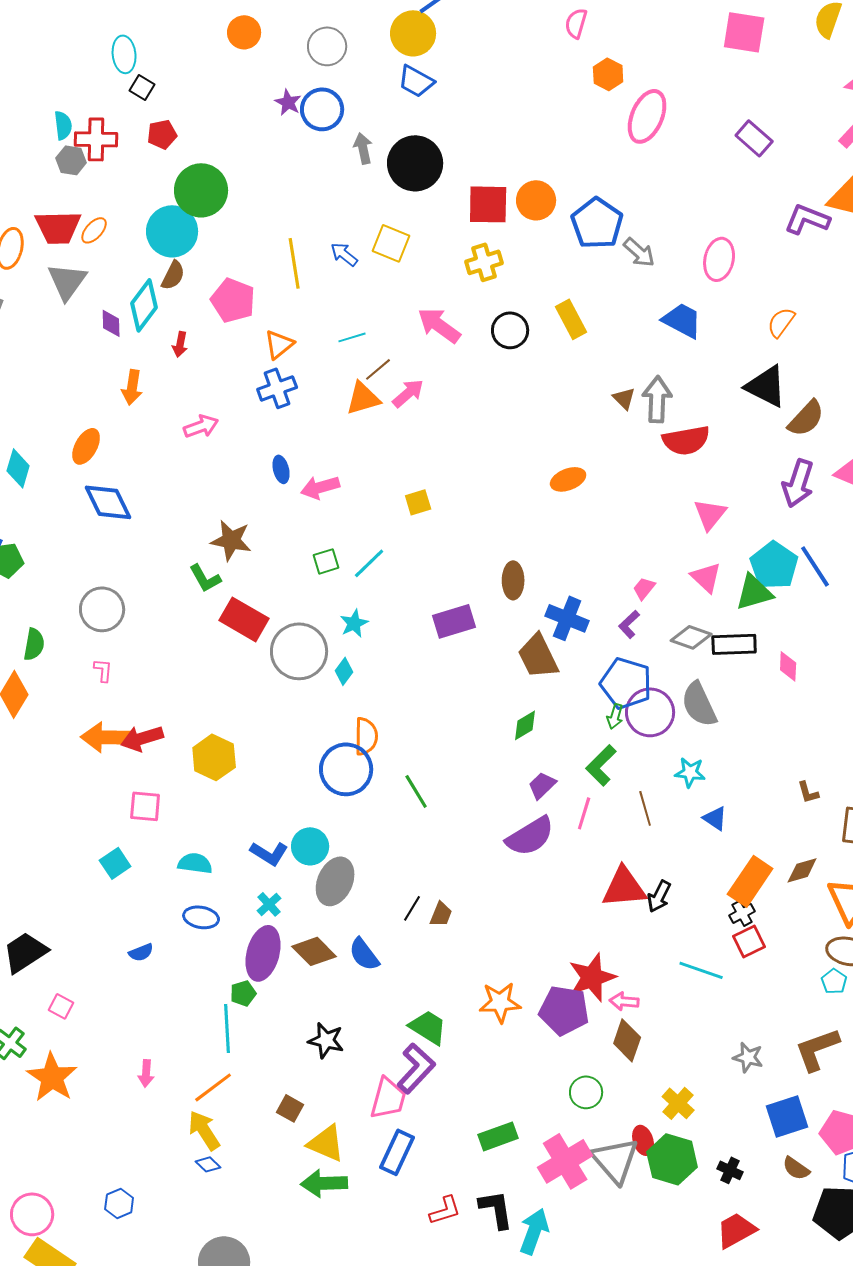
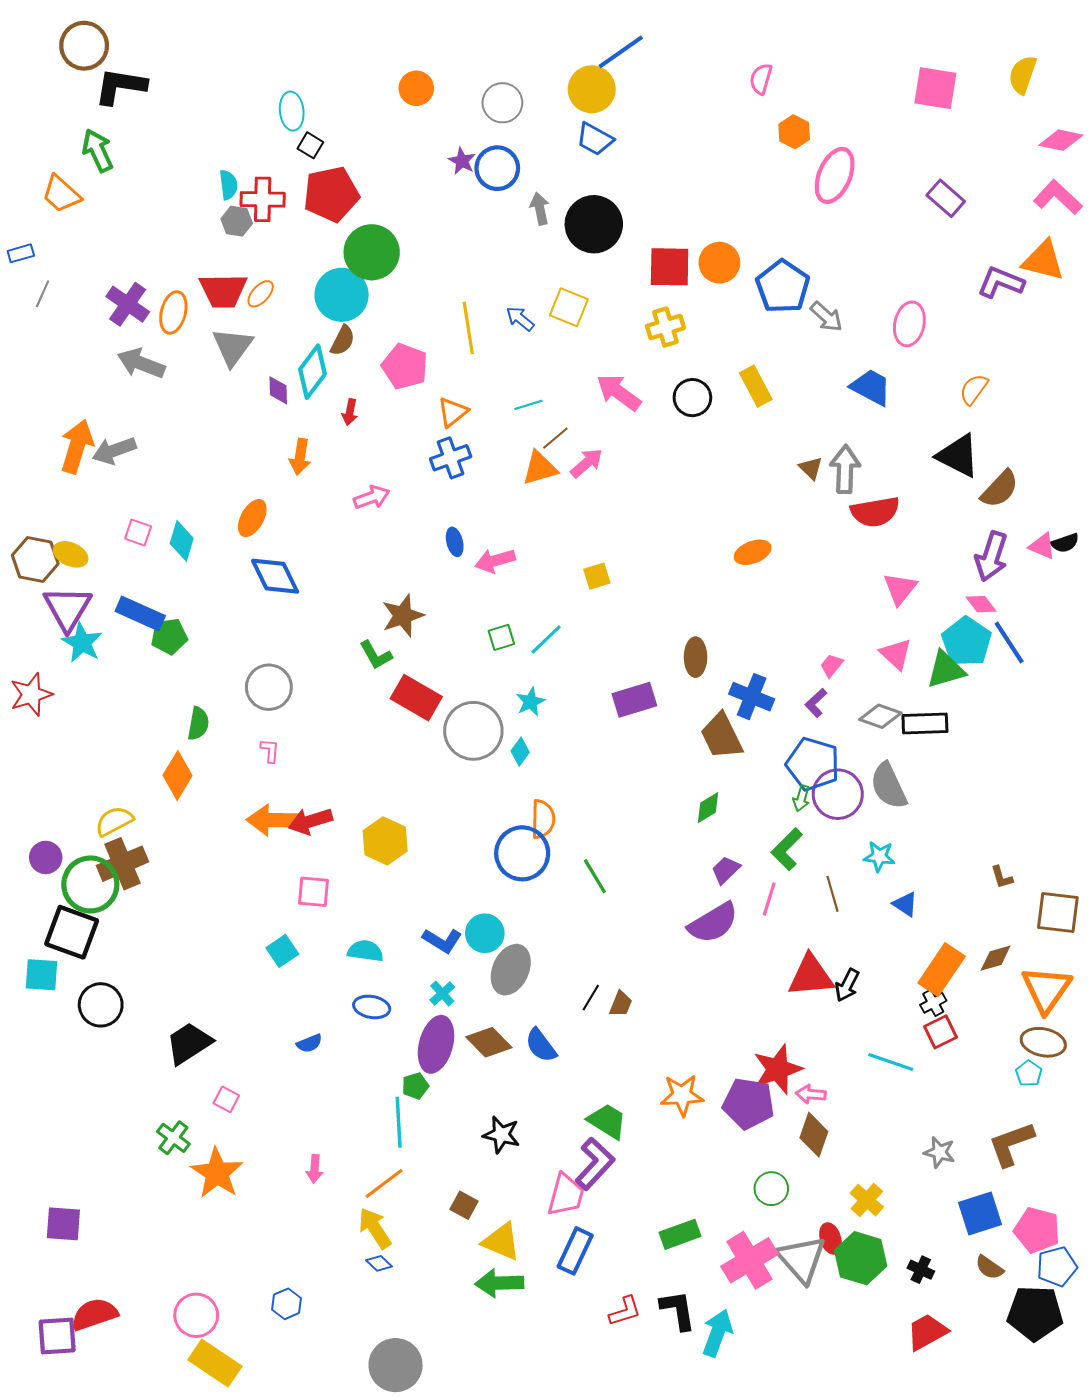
red pentagon: (162, 134) -> (331, 194), size x1.8
brown star: (231, 540) -> (403, 616), turned -30
pink diamond: (788, 666) -> (981, 604), moved, turned -40

